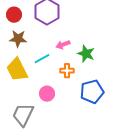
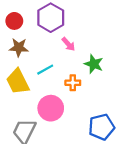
pink arrow: (63, 45) -> (68, 44), moved, turned -112
blue pentagon: (92, 92) -> (101, 127), moved
pink circle: (47, 94) -> (51, 108), size x1.5

